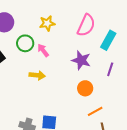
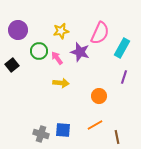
purple star: (81, 60) -> (80, 52), moved
yellow arrow: (37, 75) -> (61, 83), moved
orange line: (95, 111) -> (95, 125), moved

